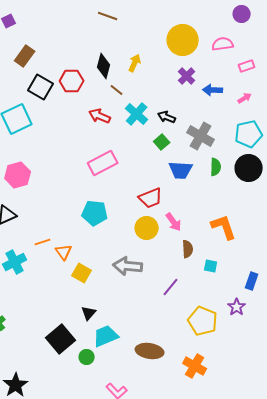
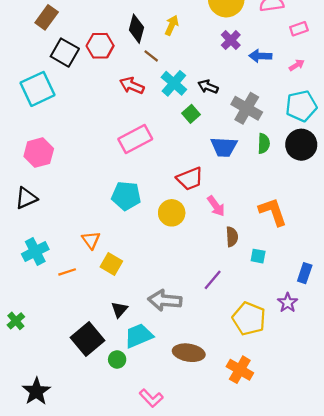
green square: (162, 142) -> (191, 114), moved
yellow circle: (147, 228) -> (172, 213), moved
orange line: (43, 242) -> (67, 272), moved
gray arrow: (128, 266) -> (165, 300), moved

